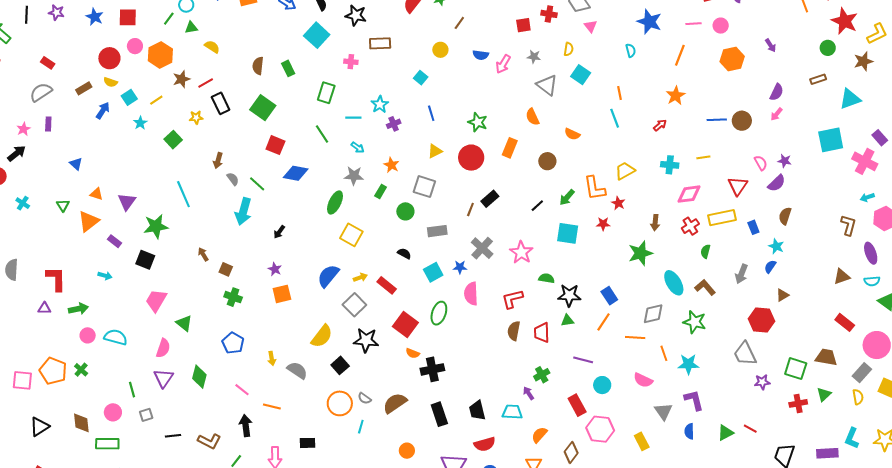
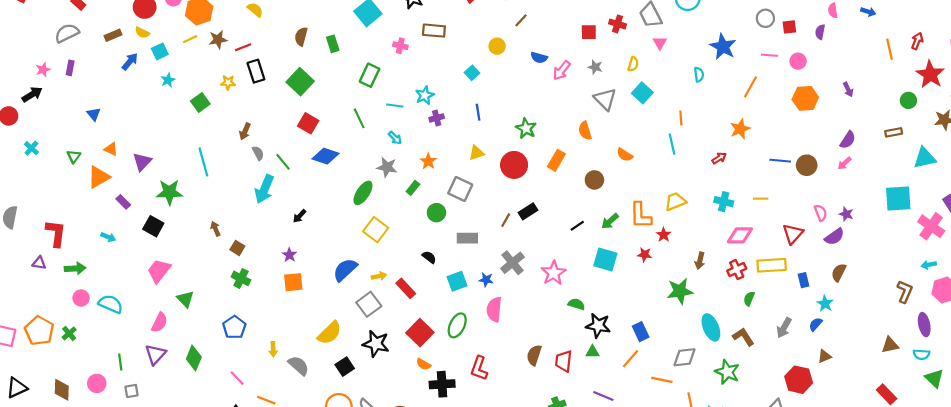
yellow line: (156, 100) -> (190, 39), moved
red L-shape: (512, 299) -> (479, 368), moved, turned -65

